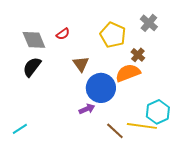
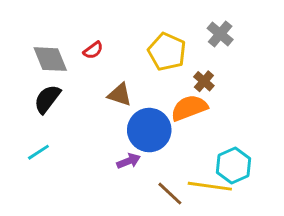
brown triangle: (81, 64) -> (120, 95), turned -36
cyan line: (20, 129) -> (38, 152), moved

